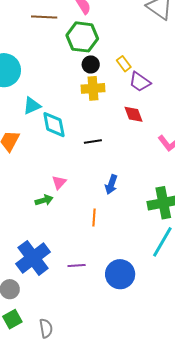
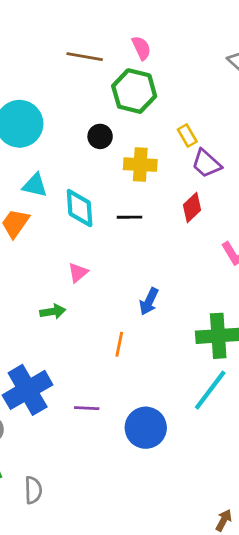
black circle: (91, 64) -> (100, 136), moved
cyan triangle: (32, 106) -> (35, 185), moved, turned 30
red diamond: (133, 114) -> (192, 207), turned 60
black line: (93, 141) -> (130, 217), moved
pink triangle: (59, 182) -> (78, 273), moved

